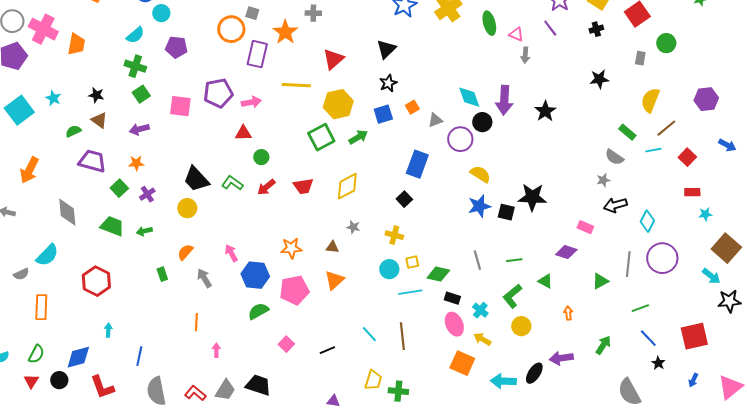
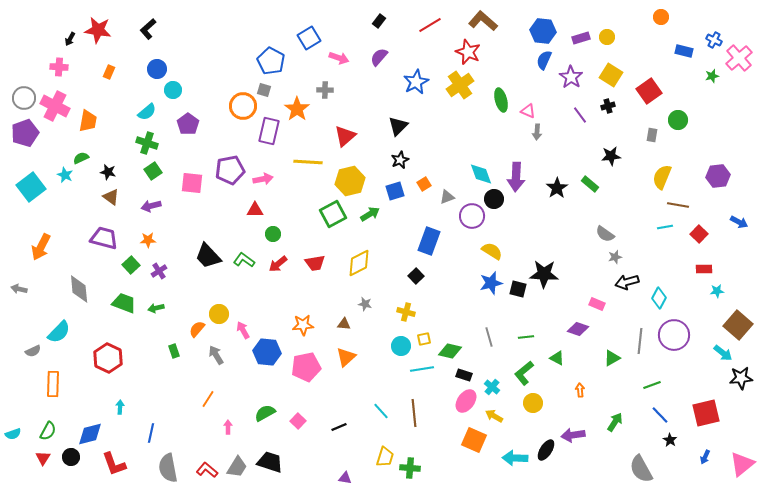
purple line: (550, 28) -> (580, 115), moved
purple pentagon: (176, 47) -> (188, 124), turned 30
brown line: (666, 128) -> (678, 205), turned 50
green semicircle: (73, 131) -> (81, 158), moved
green rectangle: (627, 132) -> (590, 184), moved
gray semicircle: (614, 157) -> (605, 234), moved
yellow circle: (187, 208) -> (219, 314), moved
green semicircle: (258, 311) -> (265, 413), moved
orange line: (196, 322) -> (208, 399), turned 30
pink ellipse: (454, 324) -> (466, 401), turned 60

